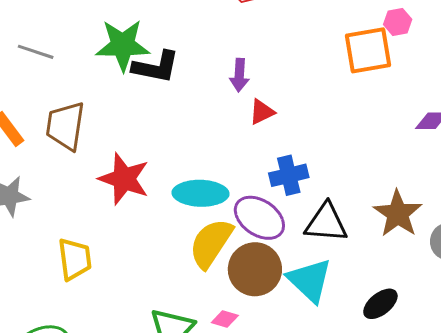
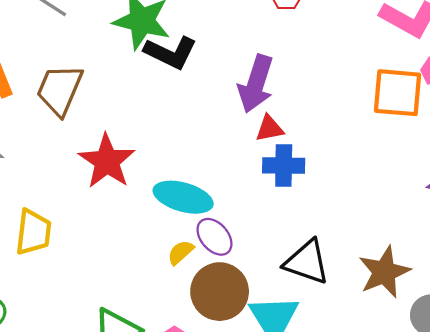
purple arrow: (239, 75) -> (256, 84), size x1.6
blue cross: (289, 175) -> (284, 166), moved
purple ellipse: (259, 218) -> (214, 237), moved, size x0.7
yellow semicircle: (211, 243) -> (181, 252), size x0.5

